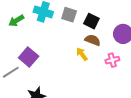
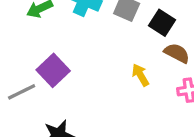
brown semicircle: (93, 40) -> (177, 53), moved

